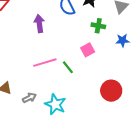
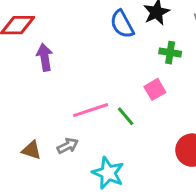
purple arrow: (39, 24) -> (45, 57), moved
gray arrow: (29, 98) -> (68, 146), moved

